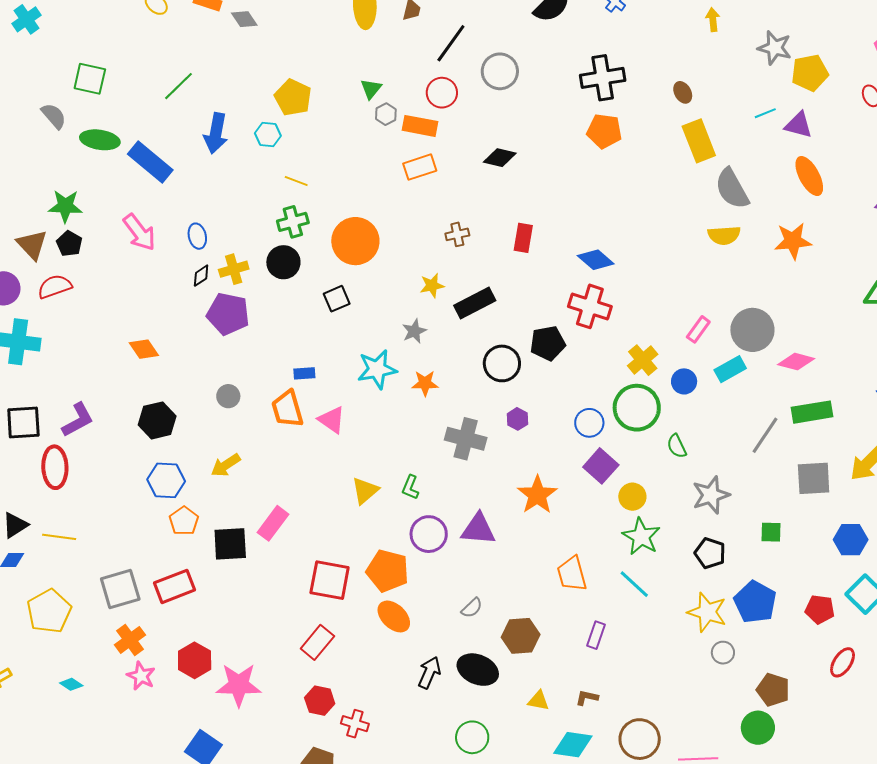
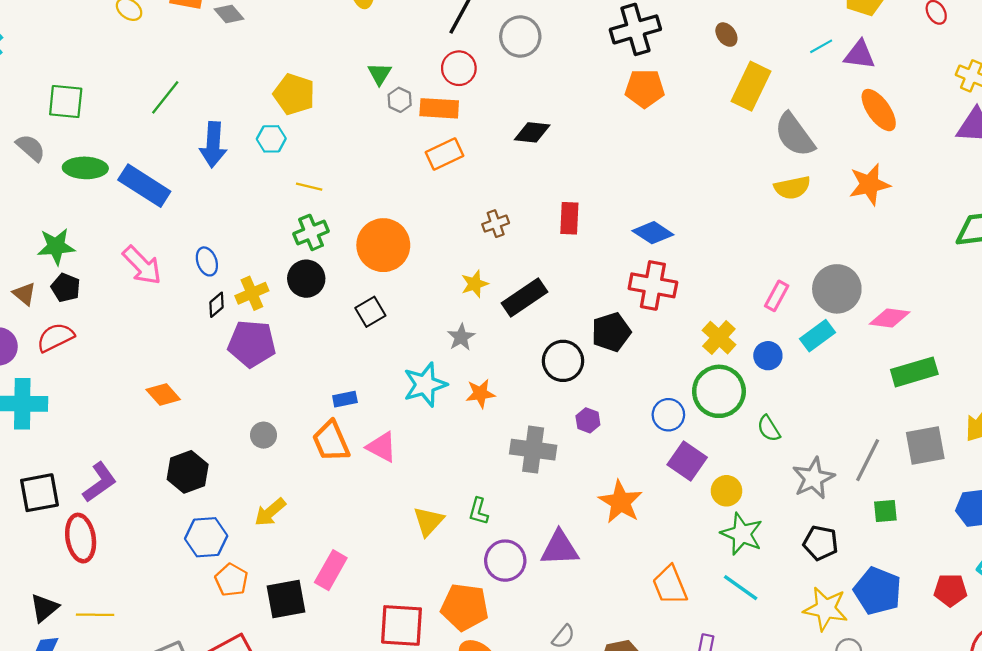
yellow rectangle: (699, 141) -> (751, 86), turned 54
brown triangle: (32, 245) -> (24, 294), size x0.7
gray line: (765, 435) -> (868, 460), moved

